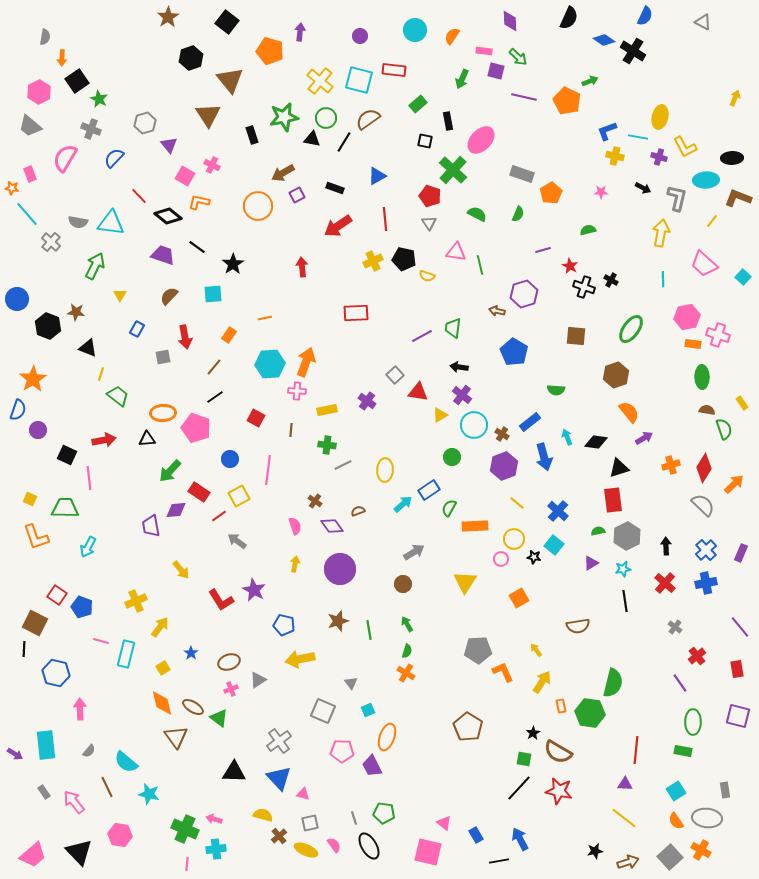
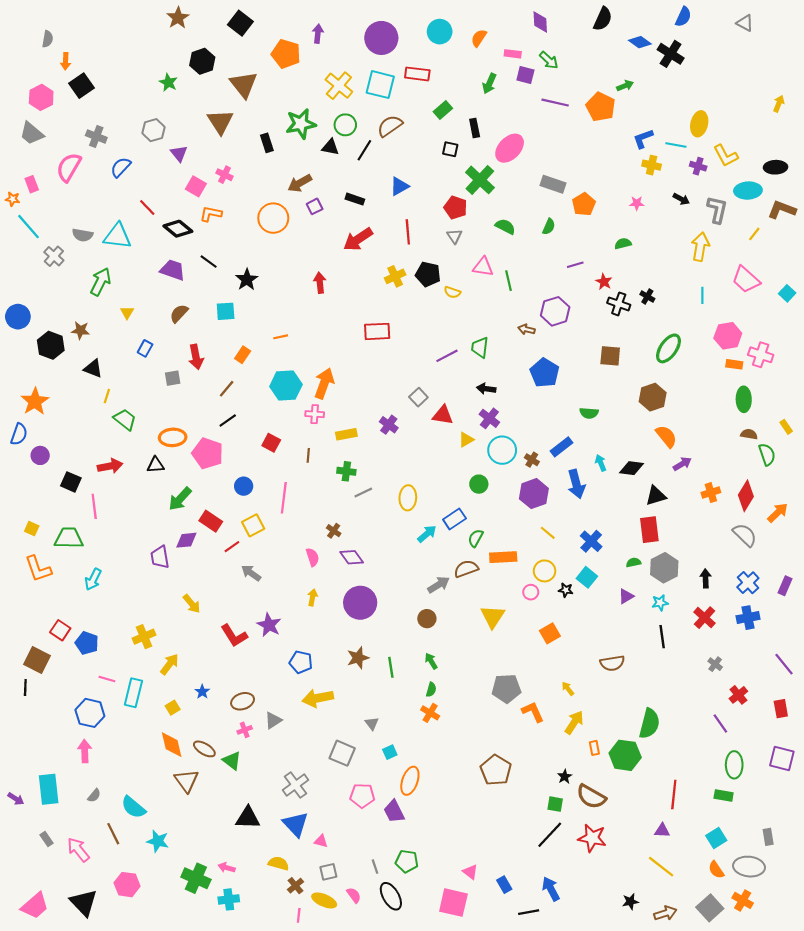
purple circle: (360, 36) -> (381, 38), size x2.0
green star: (99, 99) -> (168, 82), moved
brown semicircle: (358, 511) -> (466, 569), moved, size x1.6
blue hexagon: (56, 673) -> (90, 713), moved
pink line: (187, 864) -> (299, 915), moved

